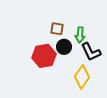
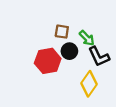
green arrow: (80, 35) -> (87, 38), turned -49

